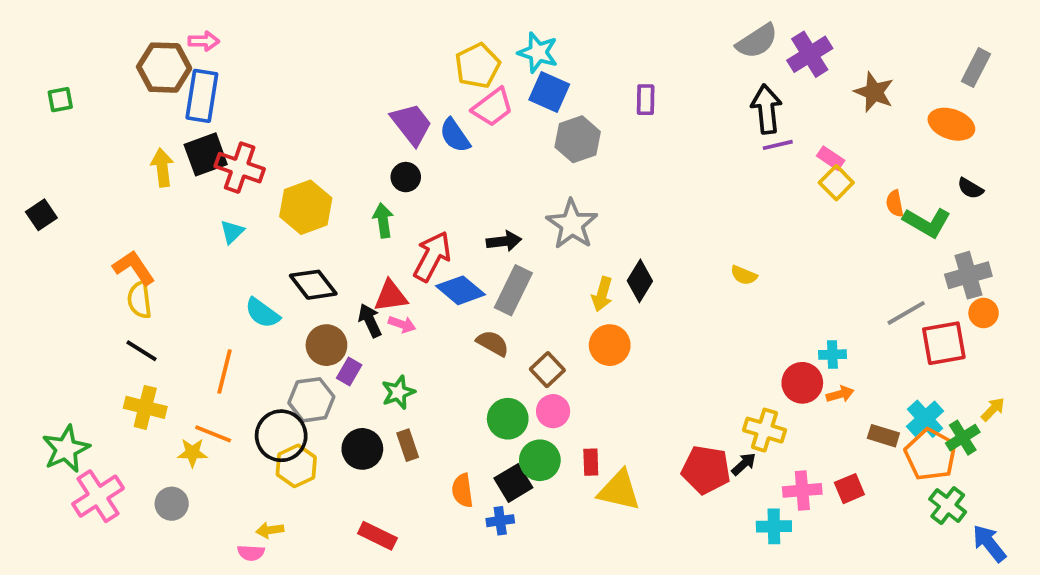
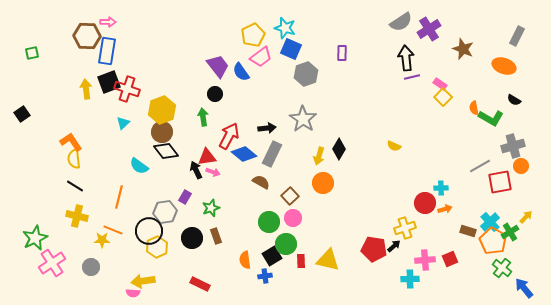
brown circle: (326, 345) -> (162, 132), moved
yellow cross: (765, 430) -> (405, 228), turned -35
red rectangle: (591, 462) -> (301, 261), moved
yellow arrow: (270, 530) -> (143, 281), size x1.6

